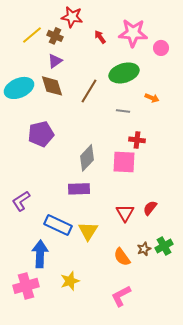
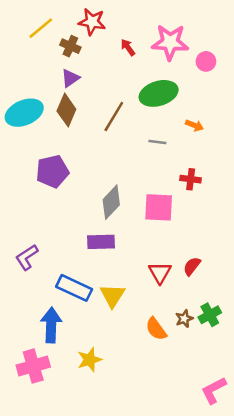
yellow line: (32, 35) -> (41, 28), moved
brown diamond: (52, 86) -> (66, 110), turned 40
red cross: (137, 140) -> (191, 179), moved
pink L-shape: (121, 296) -> (214, 390), moved

